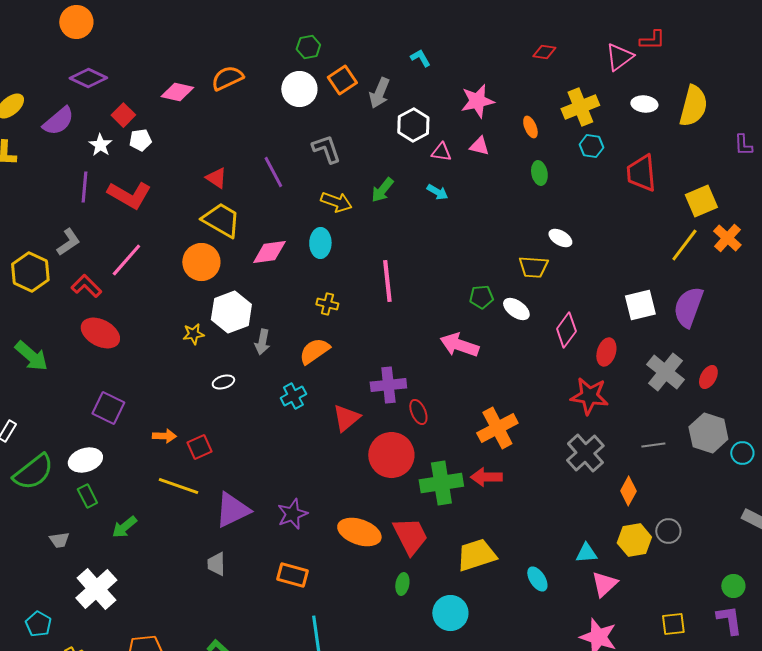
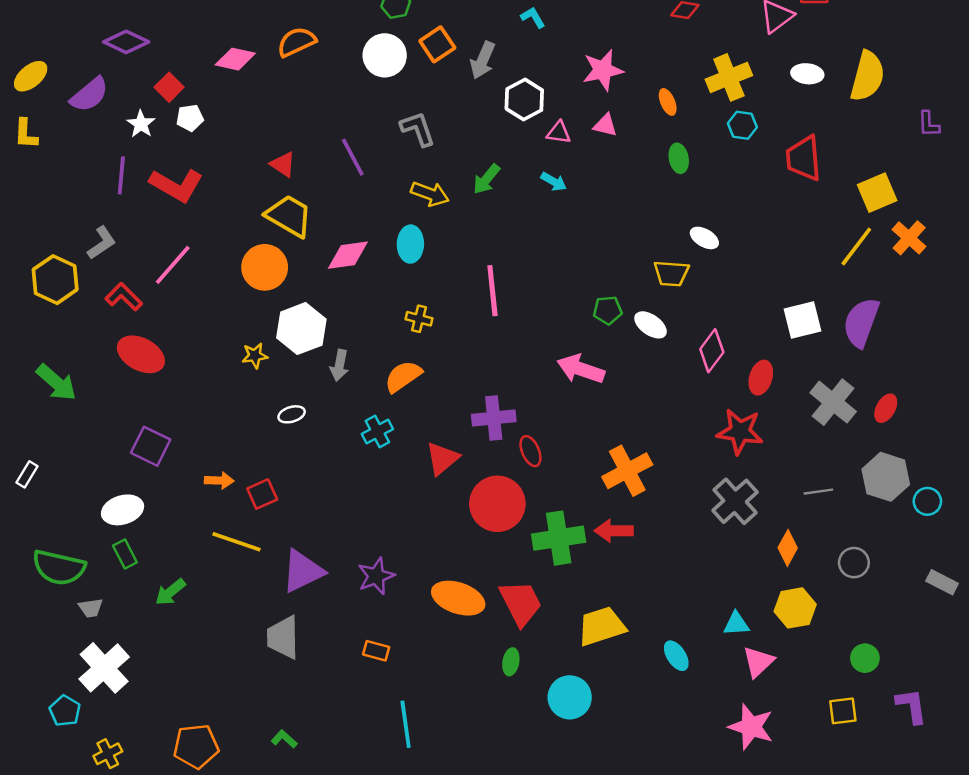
green semicircle: (33, 472) -> (59, 567), moved, turned 51
gray circle: (668, 531) -> (854, 563), moved
gray trapezoid: (216, 564) -> (283, 637), size x1.5
orange rectangle: (292, 575) -> (376, 651), size x0.7
green circle: (733, 586) -> (865, 658), moved
white cross: (96, 589) -> (104, 668), moved

